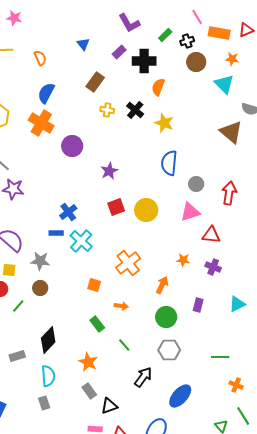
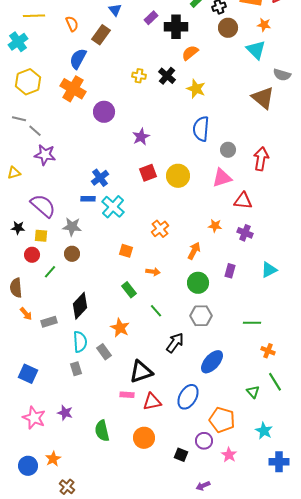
brown rectangle: (95, 82) -> (101, 35), moved
orange semicircle: (158, 87) -> (190, 53), turned 30
orange cross: (128, 263) -> (160, 229), size x0.7
gray rectangle: (89, 391) -> (104, 352), moved
black triangle: (109, 406) -> (141, 372), size x1.4

